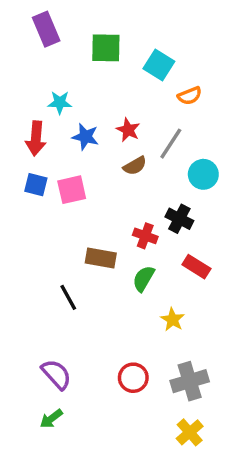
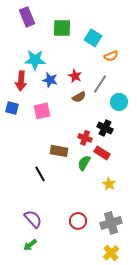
cyan star: (60, 103) -> (35, 60), size x1.5
blue square: (36, 185) -> (12, 108), moved
red rectangle: (196, 267) -> (102, 153), moved
yellow star: (173, 320) -> (109, 184), moved

